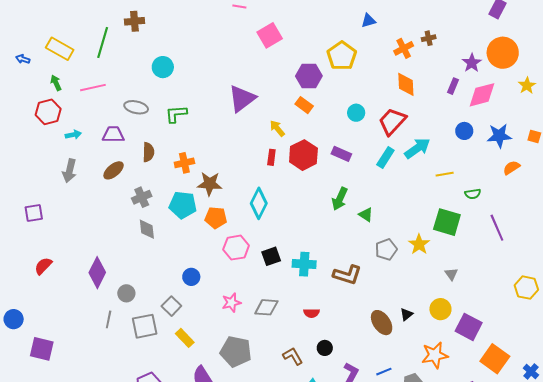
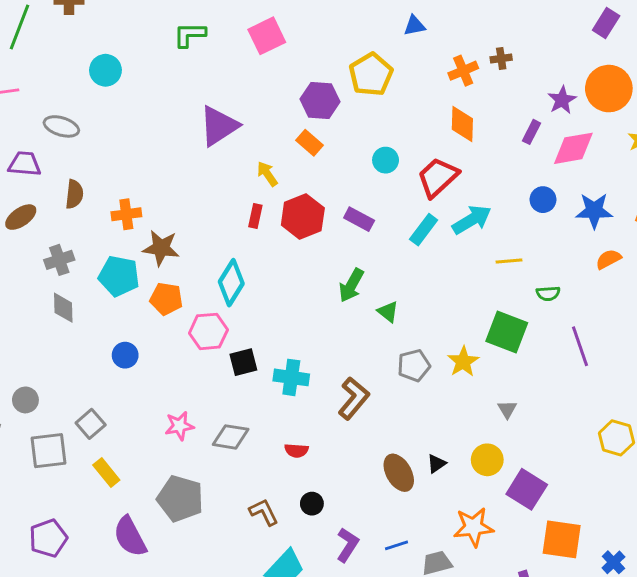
green L-shape: (176, 114) -> (190, 35), moved
pink hexagon: (236, 248) -> (208, 331), moved
brown L-shape: (347, 275) -> (354, 398), turned -72
blue circle: (191, 277) -> (125, 355), moved
orange square: (495, 359) -> (562, 539), turned -32

